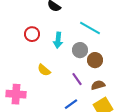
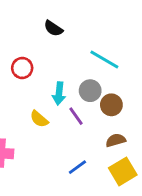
cyan arrow: (58, 40) -> (59, 93), moved
purple line: (77, 79) -> (76, 116), moved

